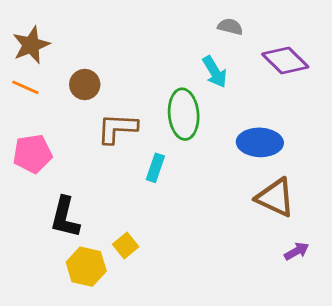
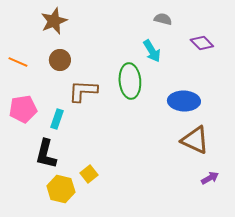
brown star: (31, 45) -> (54, 21), moved
purple diamond: (285, 60) -> (202, 43), size x0.7
cyan rectangle: (155, 168) -> (57, 119), moved

